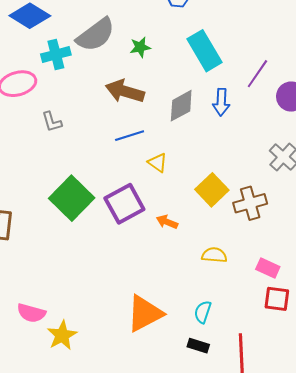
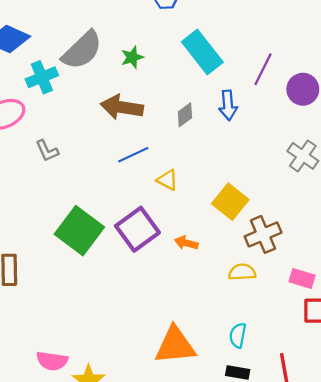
gray diamond: (181, 106) -> (185, 115), size x0.7
brown cross: (250, 203) -> (263, 234), moved
orange triangle: (145, 314) -> (175, 345), turned 30

